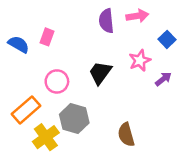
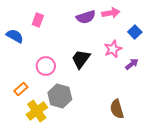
purple semicircle: (106, 21) -> (86, 17), turned -102
pink rectangle: (47, 37) -> (38, 20), moved
orange rectangle: (26, 110) -> (21, 89), size x0.6
brown semicircle: (126, 135) -> (117, 109), moved

